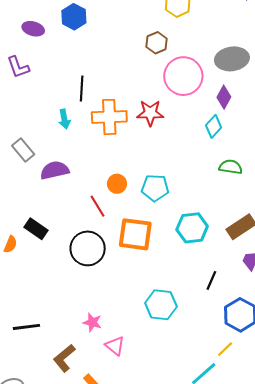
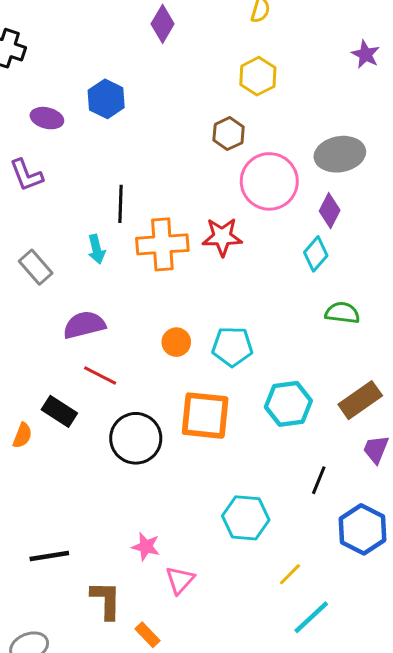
gray rectangle: (23, 150) -> (36, 267), moved
red line: (98, 206) -> (100, 375), moved, turned -30
pink triangle: (115, 346) -> (180, 580), turned 35
yellow line: (225, 349) -> (290, 574), moved
brown L-shape: (64, 358) -> (106, 600), turned 132

